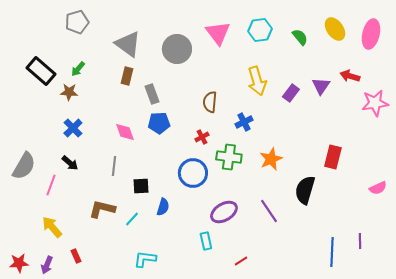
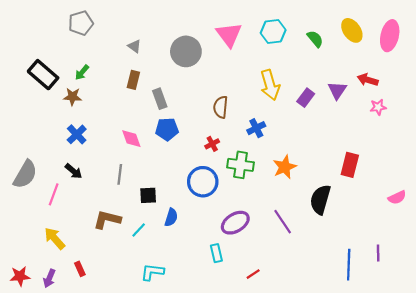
gray triangle: (128, 44) -> (134, 46), size x0.5
pink star: (375, 103) -> (378, 107), moved, size x0.6

